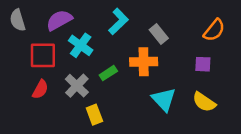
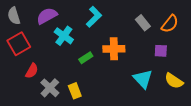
gray rectangle: (159, 34) -> (143, 23), moved
red square: (43, 55) -> (19, 44), moved, turned -30
gray cross: (77, 86) -> (50, 88), moved
cyan triangle: (164, 100) -> (143, 79), moved
yellow semicircle: (204, 102) -> (174, 81), moved

